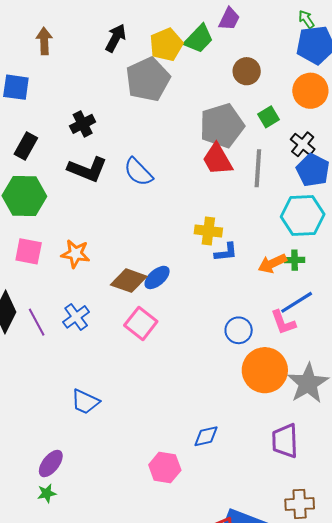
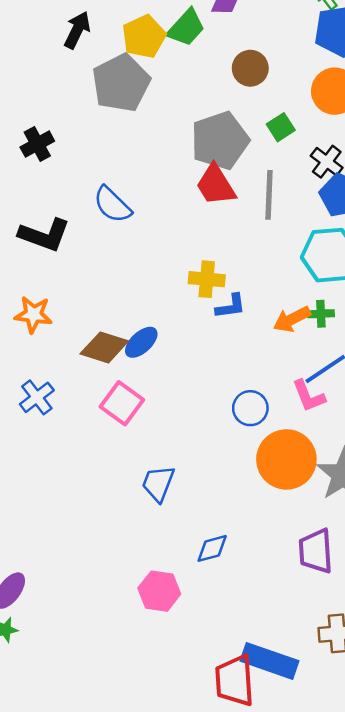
black L-shape: (87, 169) -> (44, 235), moved
blue trapezoid: (85, 402) -> (158, 483), moved, turned 88

